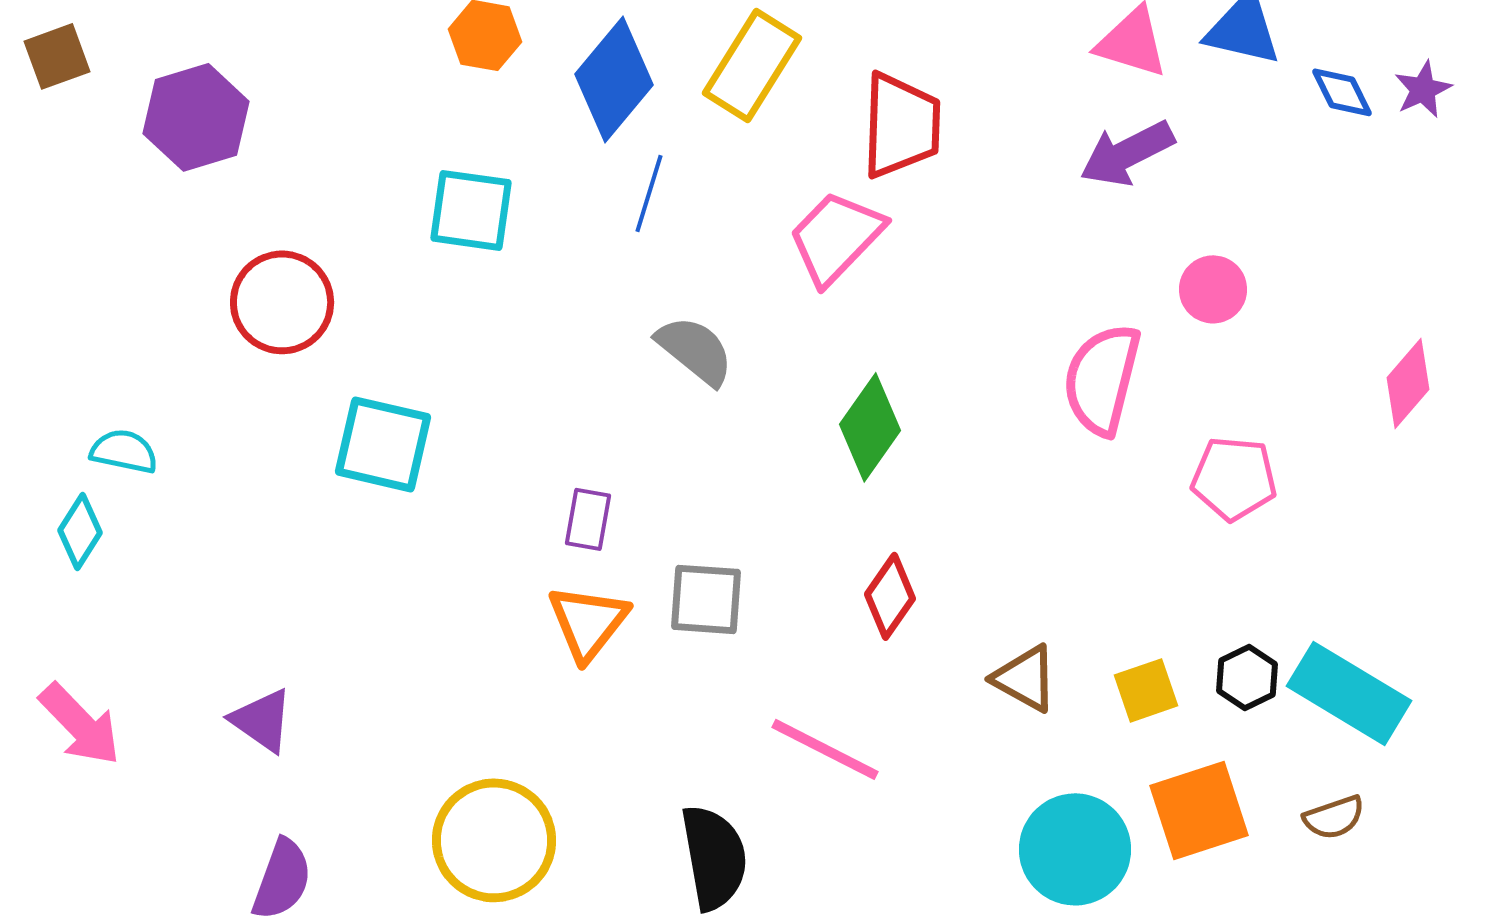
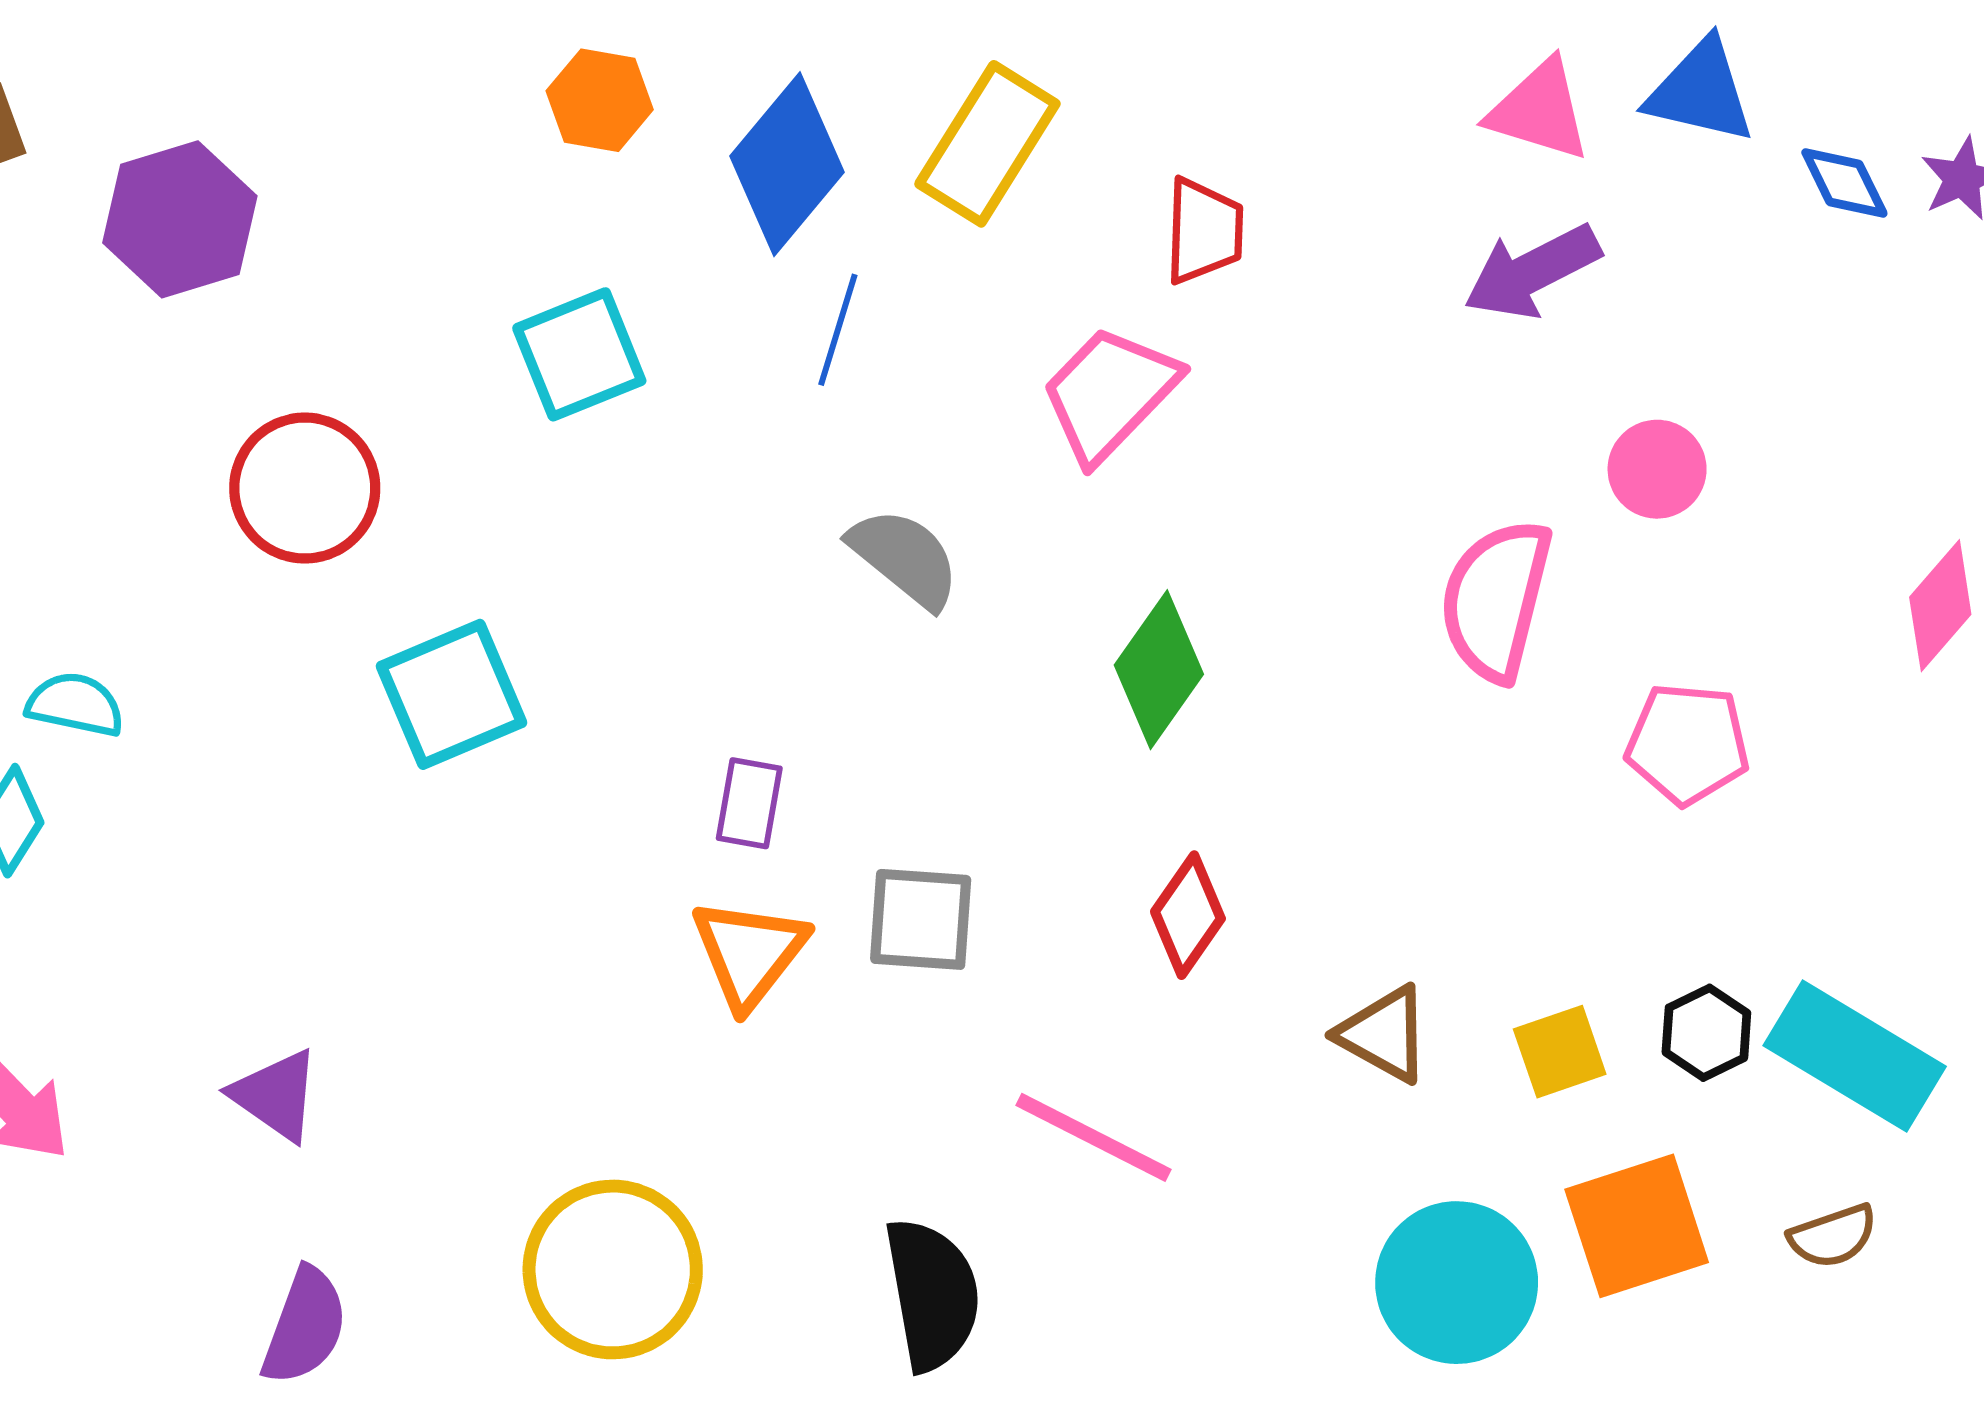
red trapezoid: (901, 125) -> (1204, 231), size x0.7
cyan square: (471, 210) -> (579, 354), turned -30
cyan square: (383, 444) -> (451, 694), turned -36

